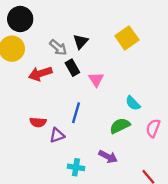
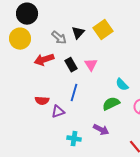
yellow square: (127, 38) -> (103, 30), moved
black rectangle: (72, 68) -> (71, 65), moved

